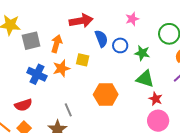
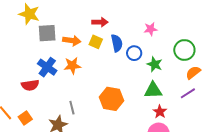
red arrow: (81, 21) -> (100, 22), size x0.7
orange arrow: (57, 44) -> (72, 41), turned 72
yellow square: (83, 60) -> (96, 42), moved
green triangle: (145, 79) -> (153, 90), turned -30
red semicircle: (23, 105) -> (30, 85), moved

